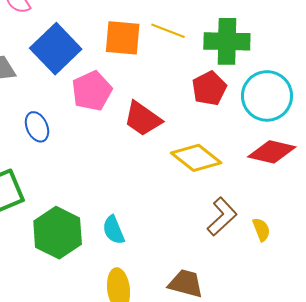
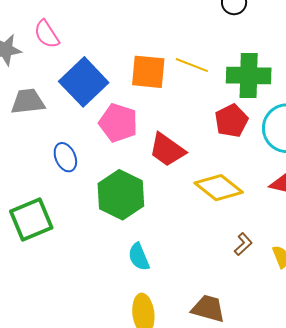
pink pentagon: (92, 91) -> (118, 123), turned -30
brown L-shape: (222, 217) -> (243, 244), size x0.6
green hexagon: (58, 233) -> (121, 195), moved

